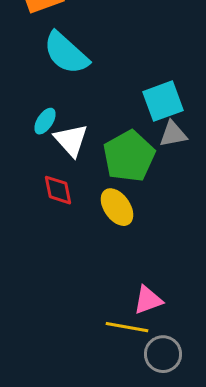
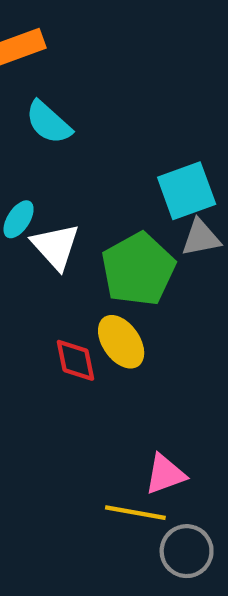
cyan semicircle: (66, 53) -> (48, 122), size x0.7
red diamond: (58, 190) -> (76, 360), moved

